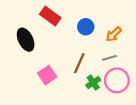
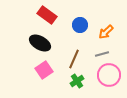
black ellipse: (26, 40) -> (40, 43), moved, turned -35
green cross: (93, 83) -> (77, 81), moved

